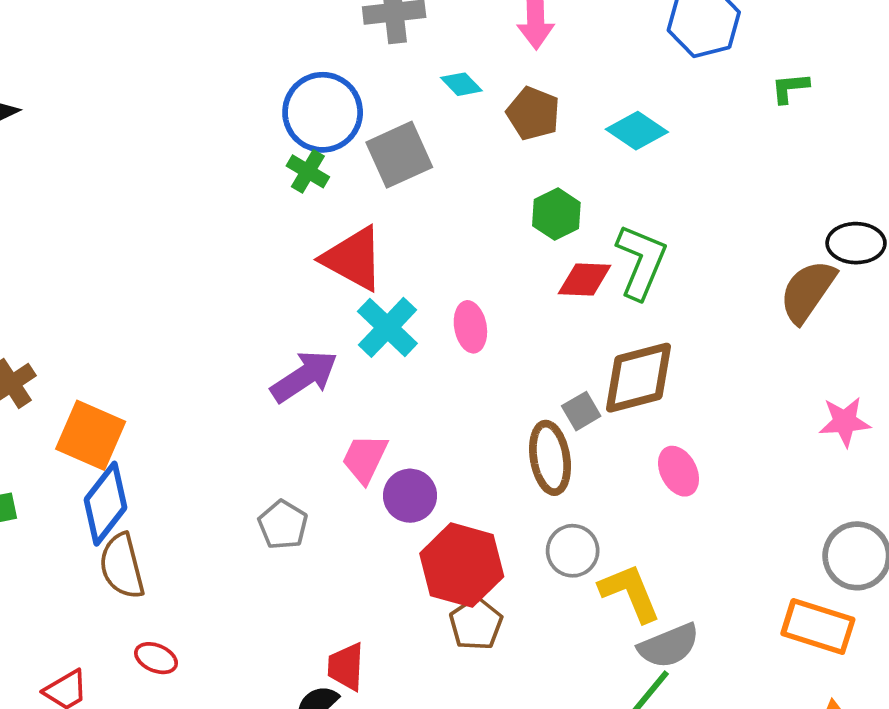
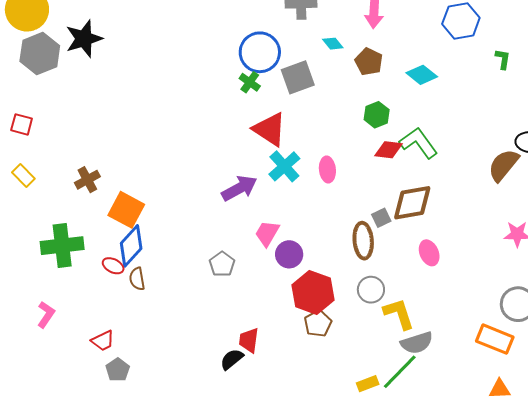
green L-shape: (790, 88) -> (503, 59), turned 100
green L-shape: (641, 262) -> (419, 143), turned -63
brown semicircle: (122, 566) -> (137, 279), size x0.7
red ellipse: (156, 658) -> (113, 266), moved

